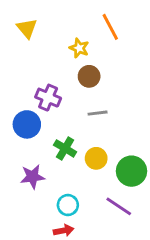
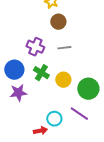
purple cross: (48, 98) -> (35, 47), moved
blue circle: (27, 124) -> (14, 70), moved
cyan circle: (68, 205) -> (54, 119), moved

